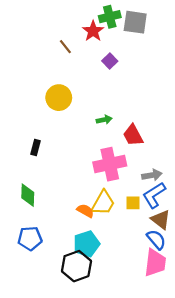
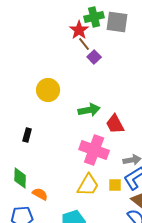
brown line: (65, 47) -> (84, 44), moved
green arrow: (104, 120) -> (89, 110), size x1.5
pink cross: (110, 164) -> (94, 150), turned 32
orange semicircle: (85, 211) -> (40, 194), moved

